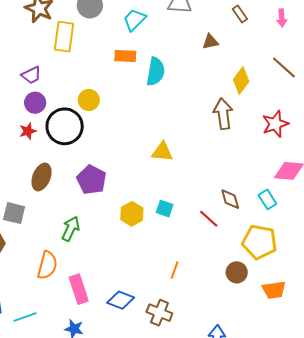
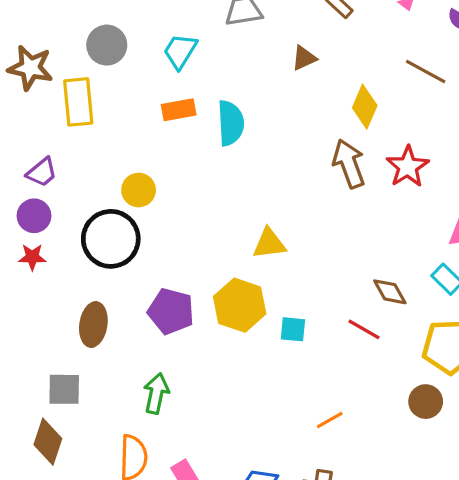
purple circle: (35, 103) -> (34, 216), moved
red star: (275, 124) -> (408, 167), moved
red star: (28, 131) -> (32, 257), moved, turned 30
yellow hexagon: (132, 214) -> (240, 305), moved, size x1.4
orange line: (175, 270) -> (330, 420), turned 54

